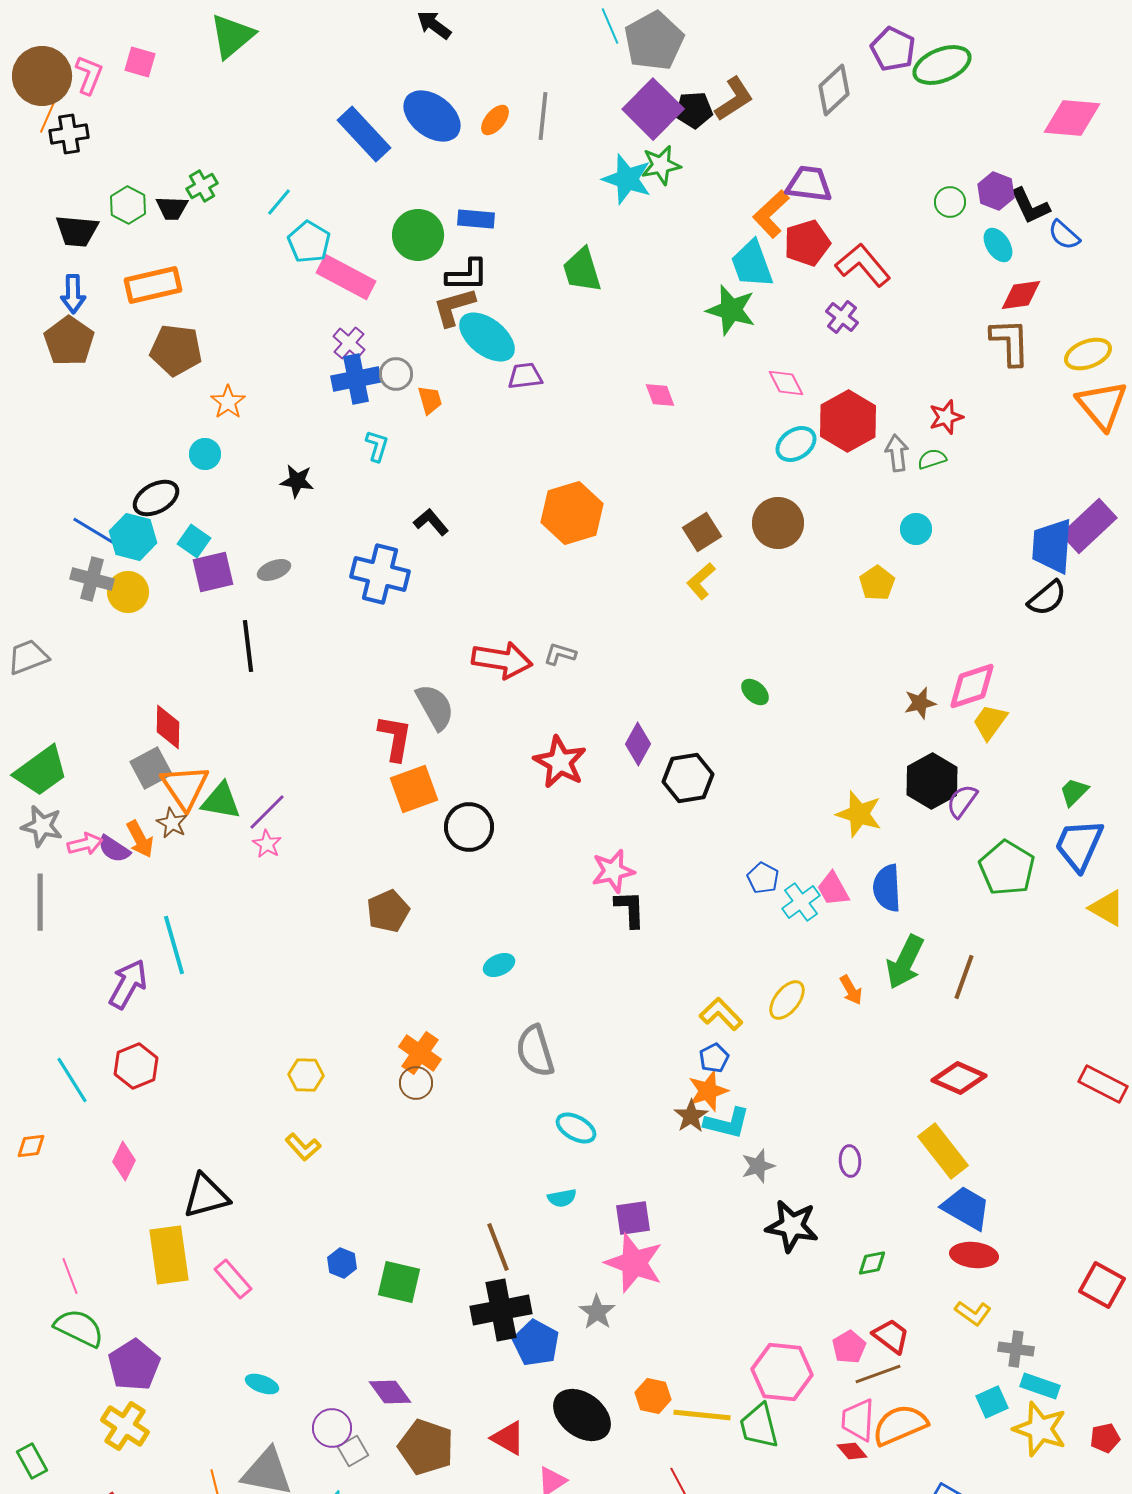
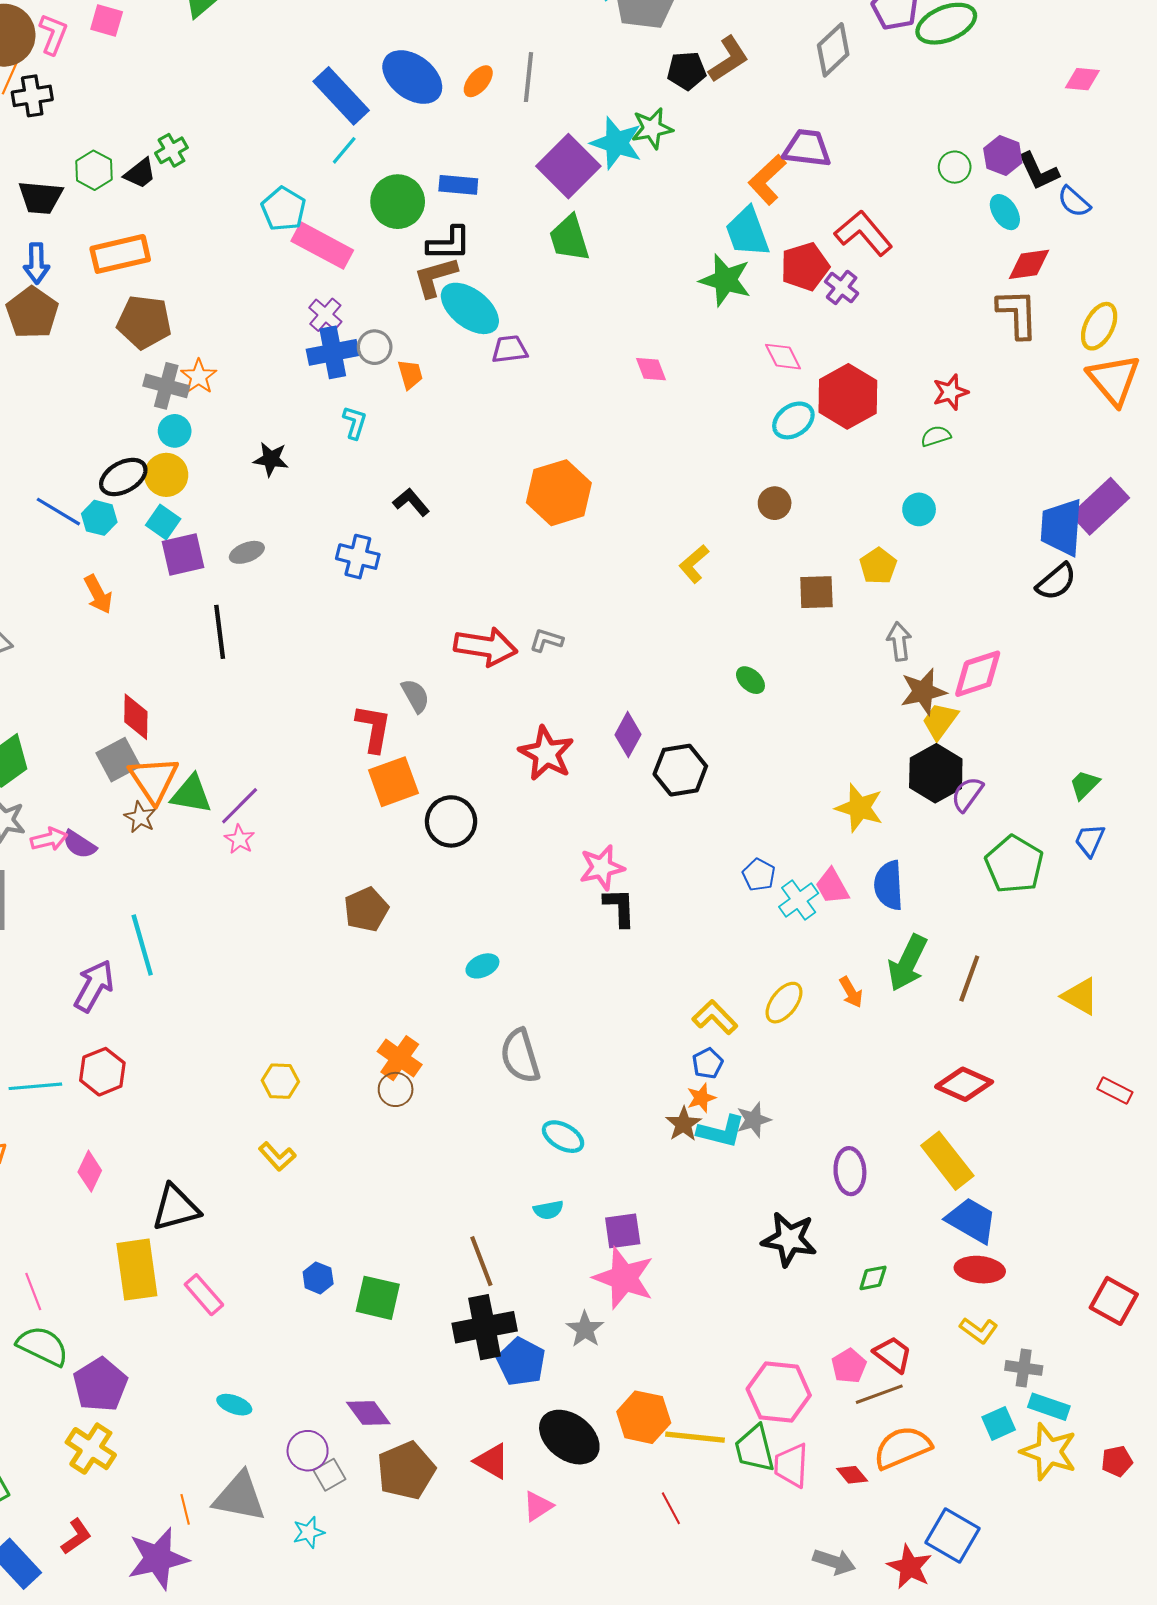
purple square: (653, 109) -> (568, 166), moved
pink diamond: (1072, 118) -> (1082, 79), size x0.6
cyan line: (279, 202) -> (344, 150), moved
black trapezoid: (172, 208) -> (140, 173), turned -40
red pentagon: (807, 243) -> (805, 267), moved
yellow ellipse: (1088, 354) -> (1099, 326), turned -42
gray arrow: (897, 453) -> (899, 641), moved
brown circle: (778, 523) -> (775, 503), size x0.6
brown square: (702, 532) -> (816, 592), moved, turned 30
cyan hexagon: (133, 537) -> (99, 518), size x0.7
blue cross: (380, 574) -> (358, 557), size x0.7
gray cross: (92, 579) -> (166, 386), moved
yellow circle: (128, 592) -> (166, 475), moved
brown star: (920, 703) -> (923, 692), size x1.4
gray semicircle: (435, 707) -> (415, 696), size x0.7
yellow trapezoid: (990, 722) -> (940, 721), moved
orange arrow: (140, 839) -> (98, 594), moved
blue trapezoid: (1079, 845) -> (1090, 840), size x0.6
yellow triangle: (1107, 908) -> (1080, 996), moved
cyan line: (72, 1080) -> (35, 1086), turned -63
red rectangle: (1103, 1084) -> (1115, 1091), size x0.7
orange star: (708, 1091) -> (701, 1098), size x0.7
purple ellipse: (850, 1161) -> (850, 1171), size x1.4
gray star: (758, 1166) -> (754, 1120), moved
orange hexagon: (653, 1396) -> (644, 1417), size x1.4
pink trapezoid: (858, 1420) -> (791, 1465), moved
brown pentagon: (426, 1447) -> (406, 1471), turned 30

